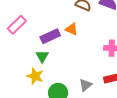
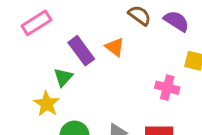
purple rectangle: (50, 36) -> (81, 51), turned 66

